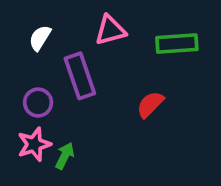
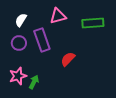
purple circle: (38, 103) -> (19, 43), moved
red semicircle: (150, 104) -> (68, 59), moved

